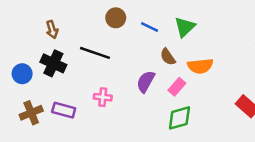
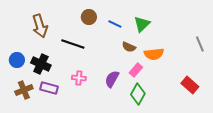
brown arrow: (52, 30) -> (40, 26), size x1.6
brown semicircle: (168, 57) -> (129, 47), turned -32
black cross: (53, 63) -> (41, 64), moved
purple semicircle: (146, 82) -> (112, 79), moved
green diamond: (179, 118) -> (138, 94), turned -45

